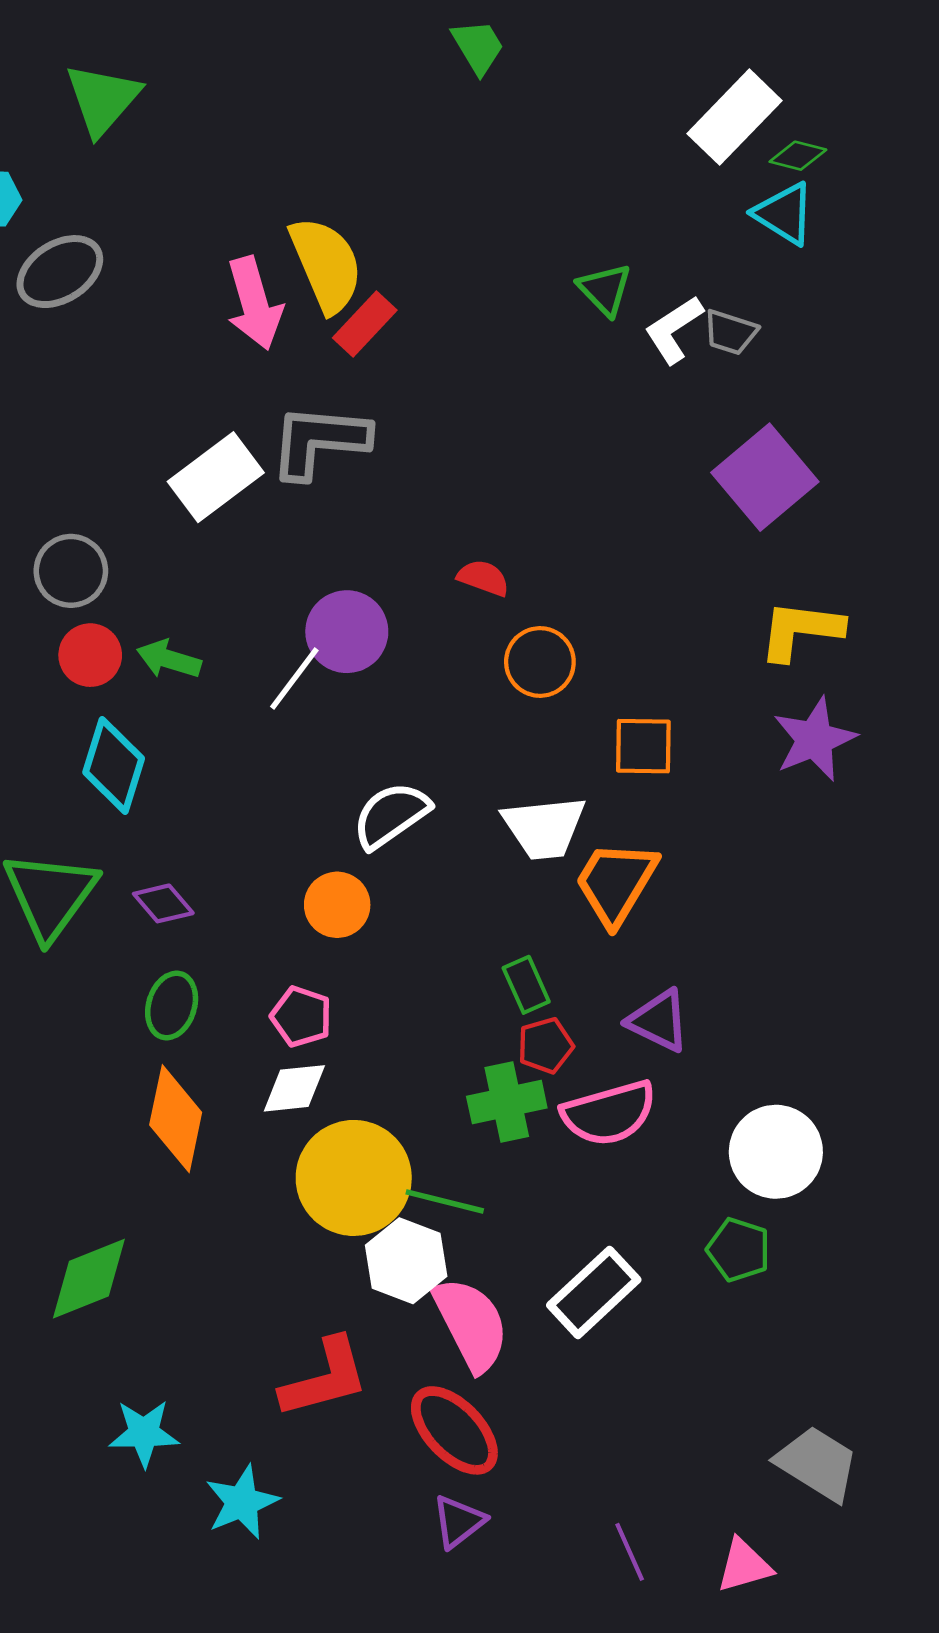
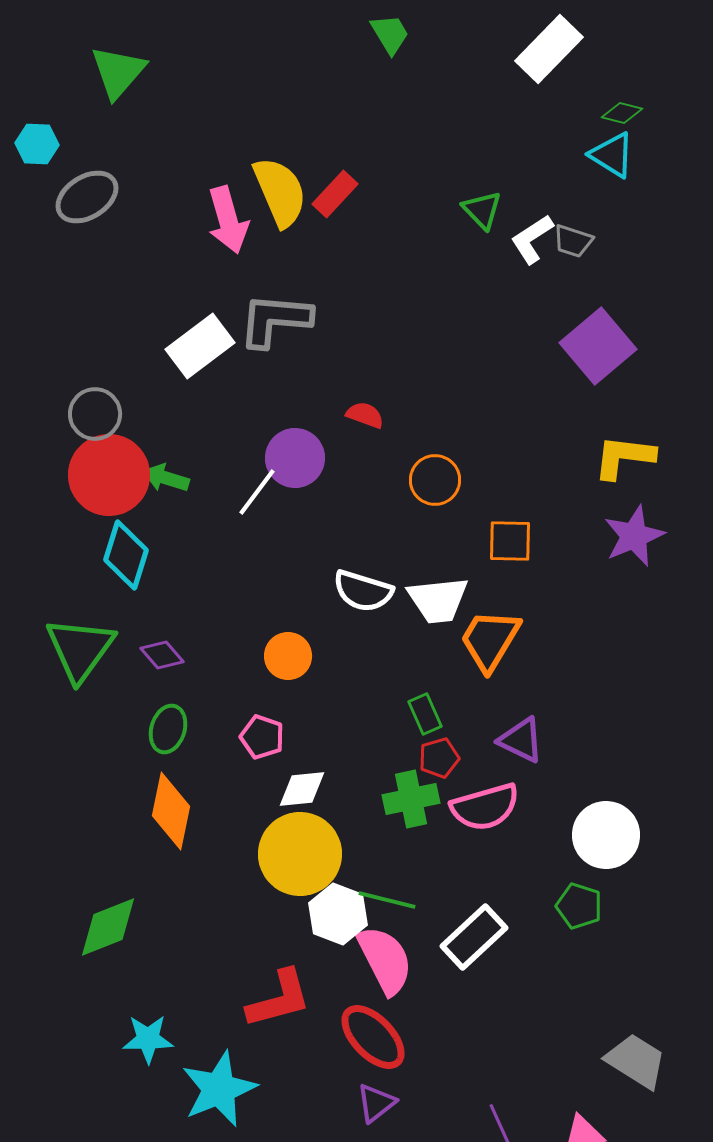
white rectangle: (734, 117) -> (549, 49), moved
red rectangle: (365, 324) -> (335, 194), moved
red semicircle: (483, 578) -> (365, 415), moved
red circle: (90, 655) -> (109, 475), size x1.8
white semicircle: (391, 815) -> (363, 591), moved, turned -128
white diamond: (294, 1088) -> (302, 789), moved
green line: (445, 1201) -> (387, 900), moved
cyan star: (242, 1502) -> (219, 1089), size x1.4

